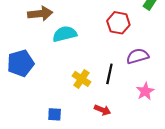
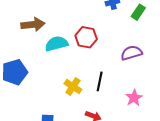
red hexagon: (118, 23) -> (86, 37), moved
purple semicircle: (138, 56) -> (131, 53), moved

